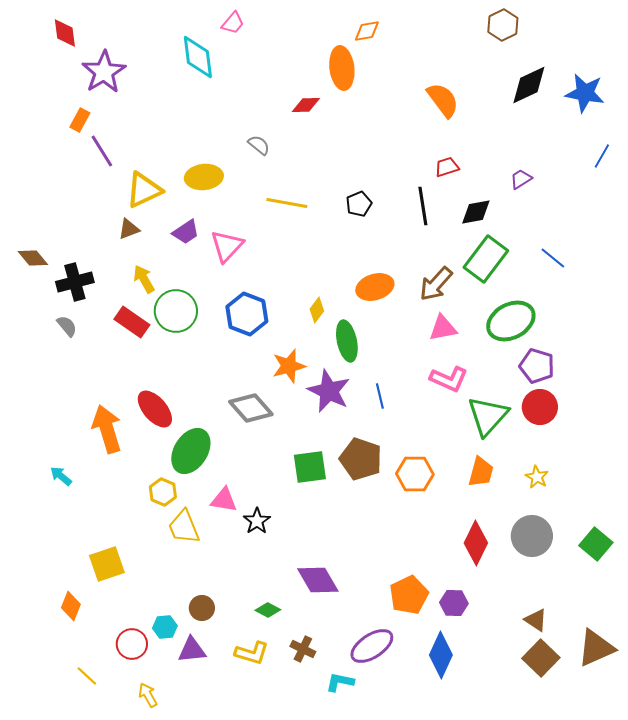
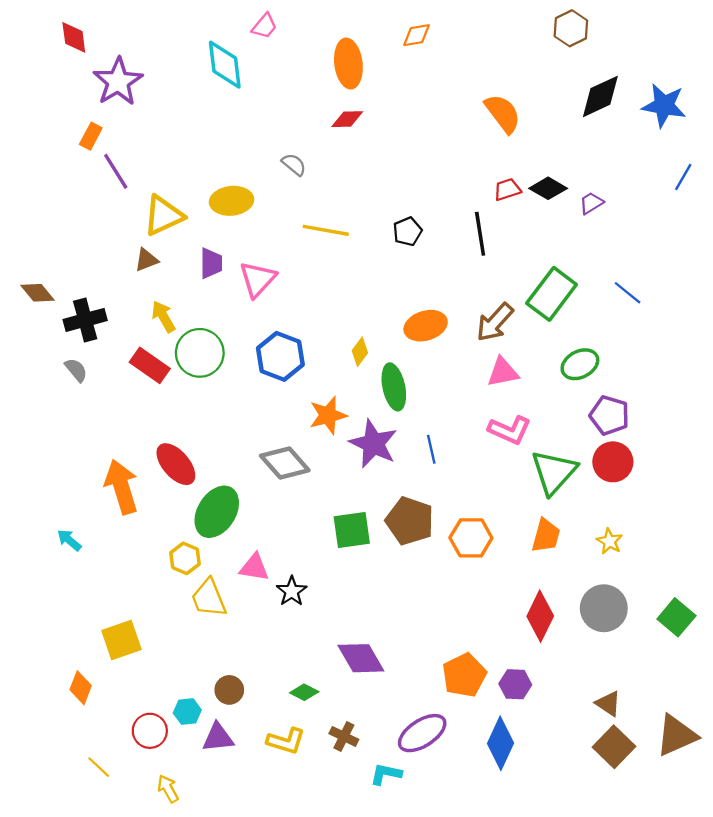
orange ellipse: (342, 68) -> (348, 63), moved
black diamond: (476, 212) -> (548, 188), moved, turned 40
purple trapezoid: (186, 232) -> (211, 263), turned -56
green ellipse: (511, 321) -> (580, 364), size x0.7

